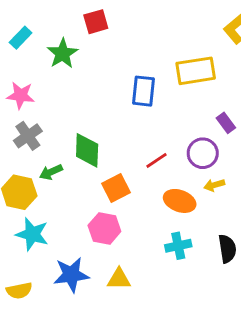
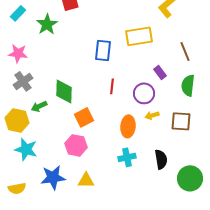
red line: (156, 160) -> (112, 86), moved, turned -49
orange ellipse: (180, 201) -> (128, 126), turned 75

